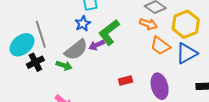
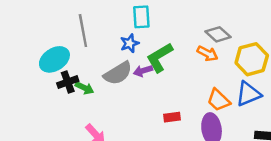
gray line: (41, 34) -> (83, 31), moved
orange trapezoid: (160, 46) -> (218, 100), moved
green arrow: (64, 65) -> (85, 88), moved

